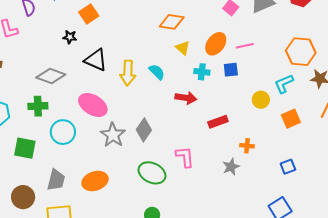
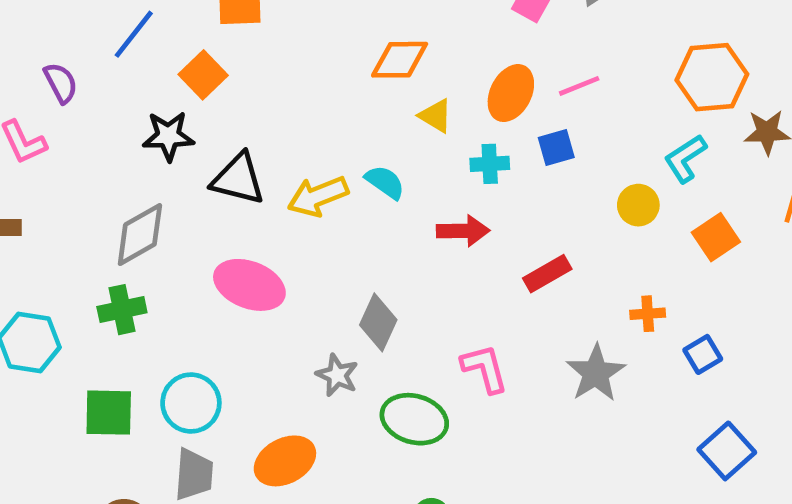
black star: (70, 37) -> (168, 136), size x1.5
yellow arrow: (128, 73) -> (318, 196), turned 75
gray diamond: (51, 76) -> (140, 234), turned -40
cyan circle: (63, 132) -> (191, 403), moved
gray star: (113, 135) -> (337, 375), moved, size x0.7
orange cross: (247, 146) -> (648, 314), moved
gray star: (231, 167) -> (596, 373), size x1.4
blue square: (288, 167) -> (703, 354), moved

